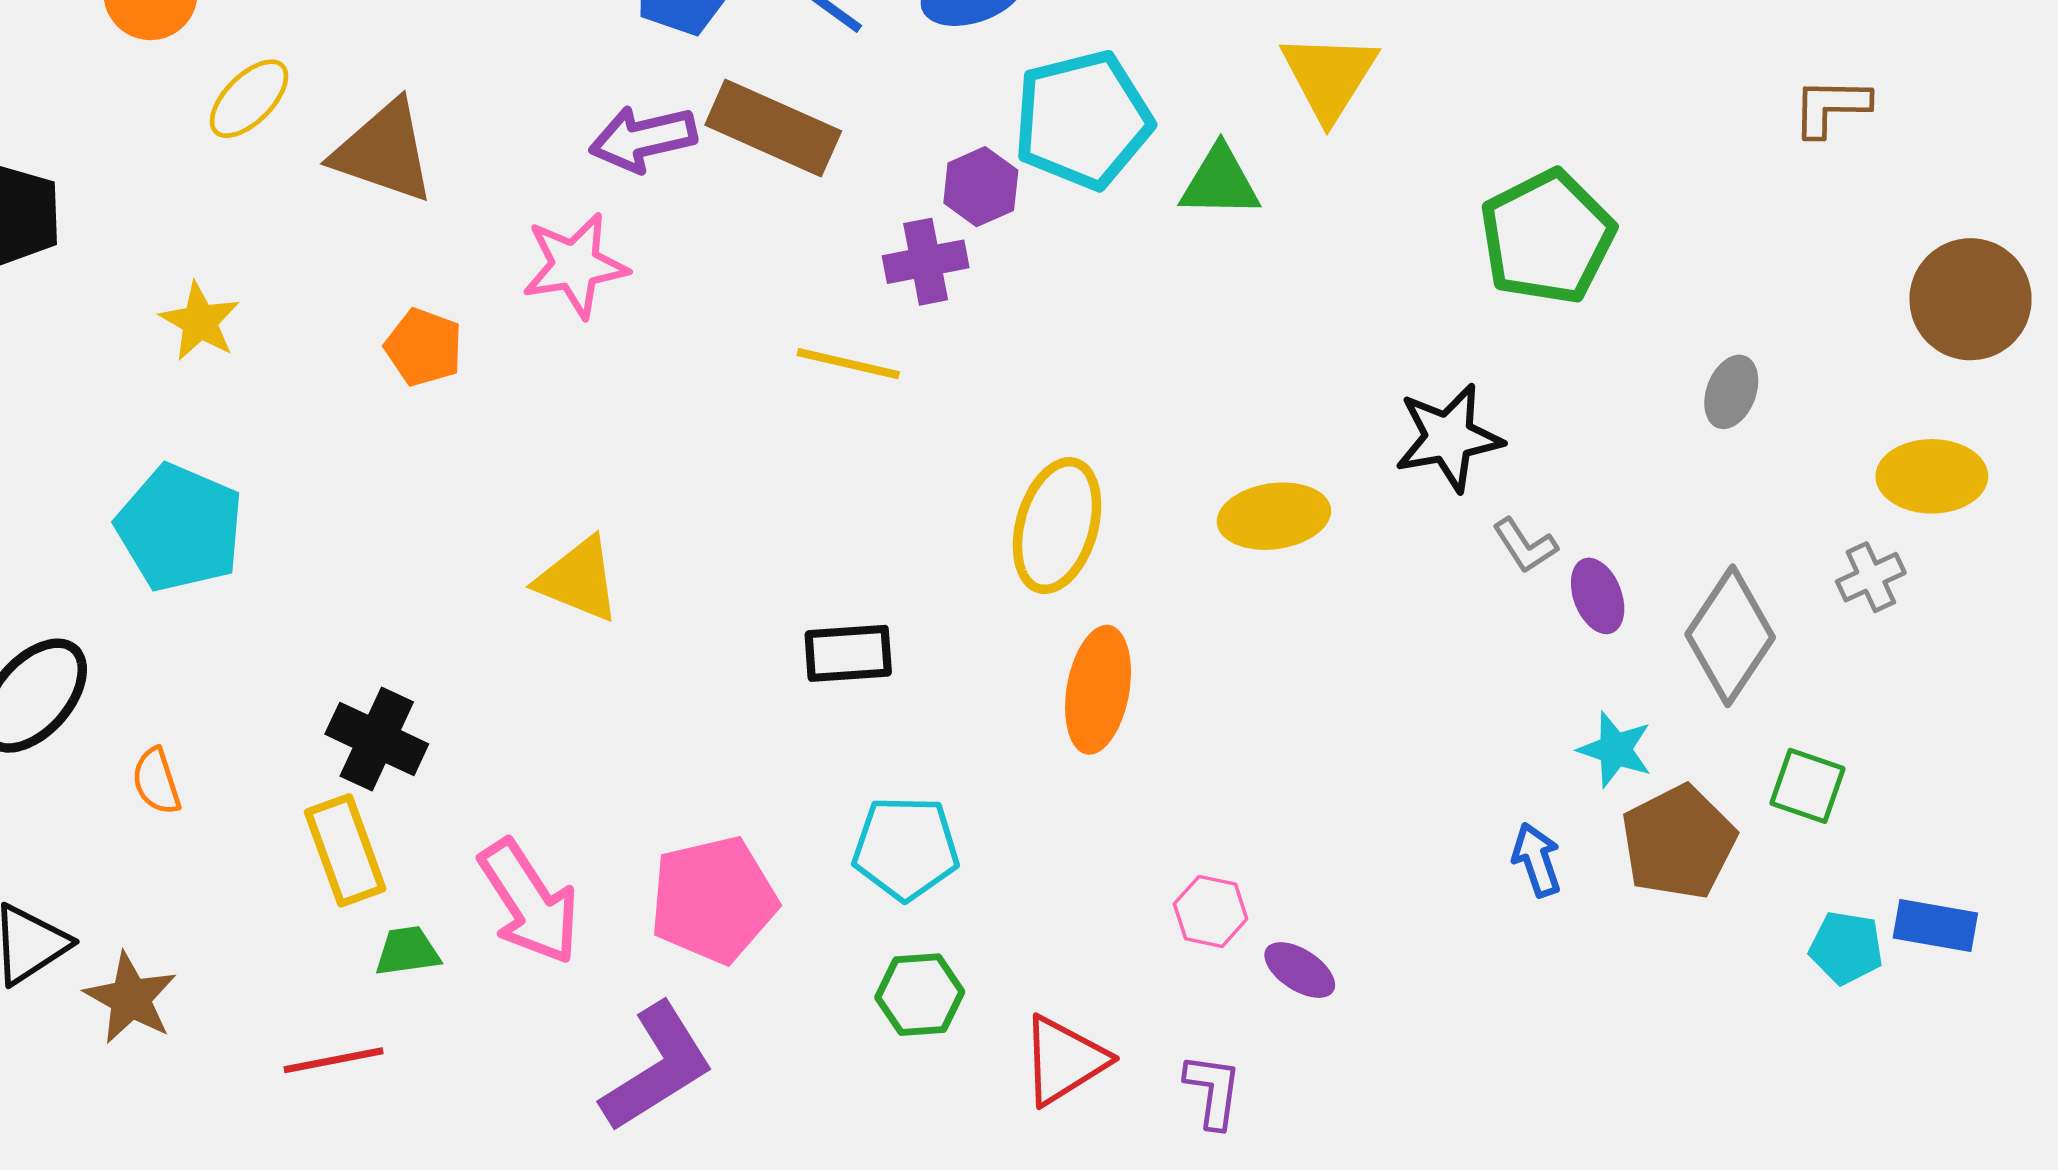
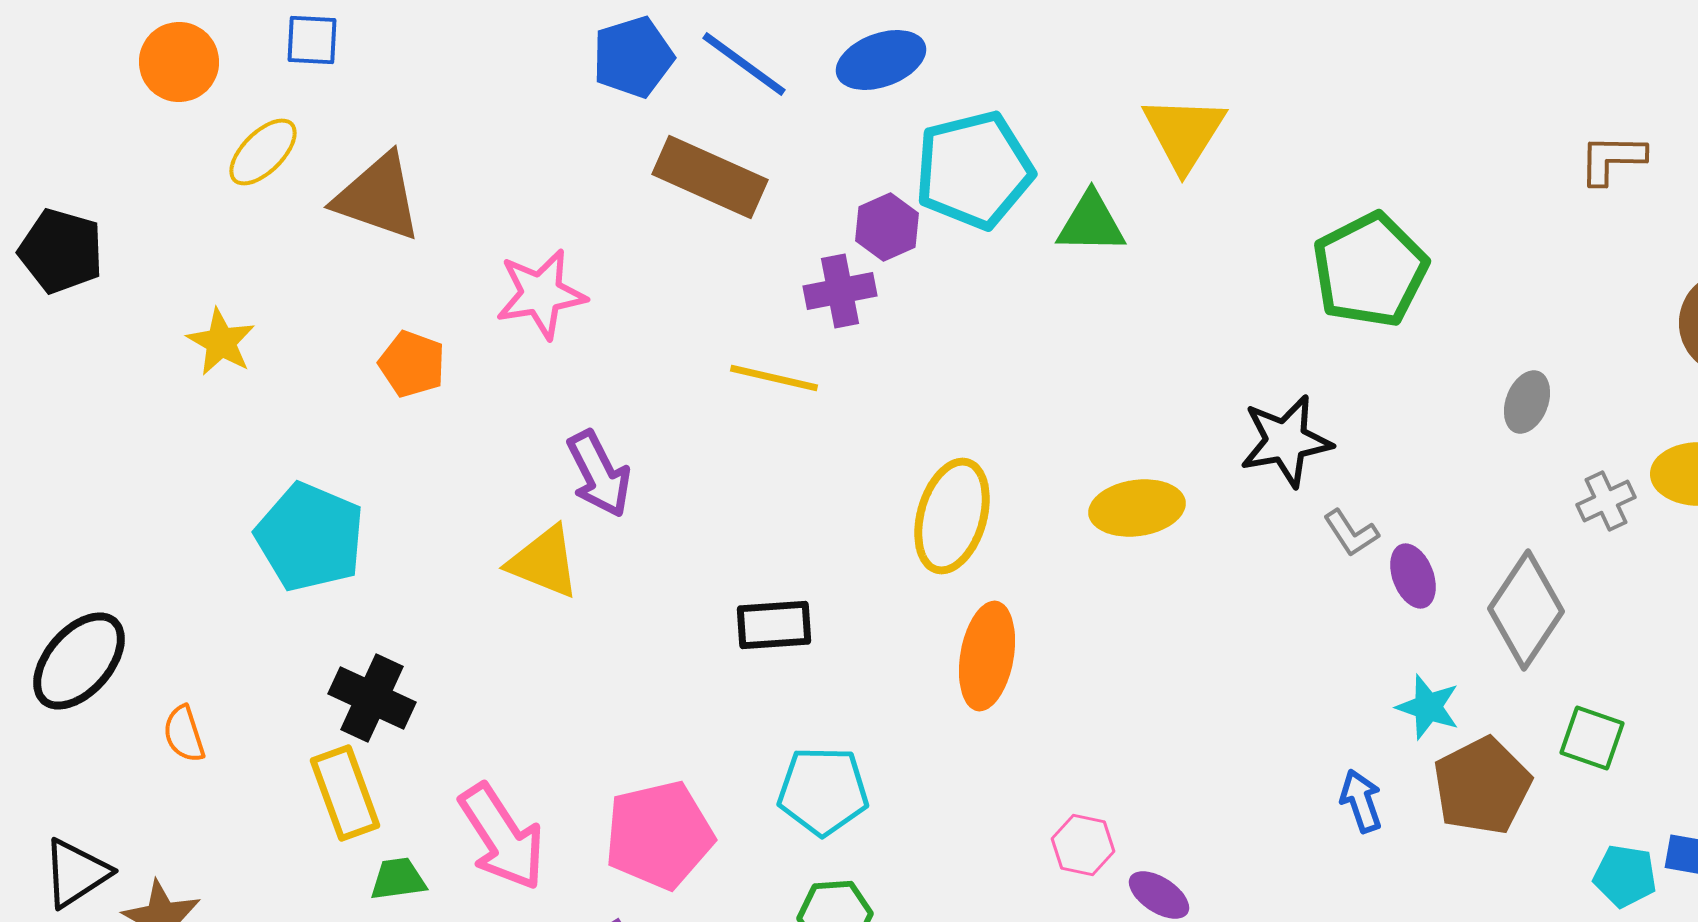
purple arrow: (643, 139) -> (599, 474), moved, turned -104
cyan pentagon: (180, 528) -> (310, 537), moved
gray cross: (1871, 577) -> (1606, 501), moved

